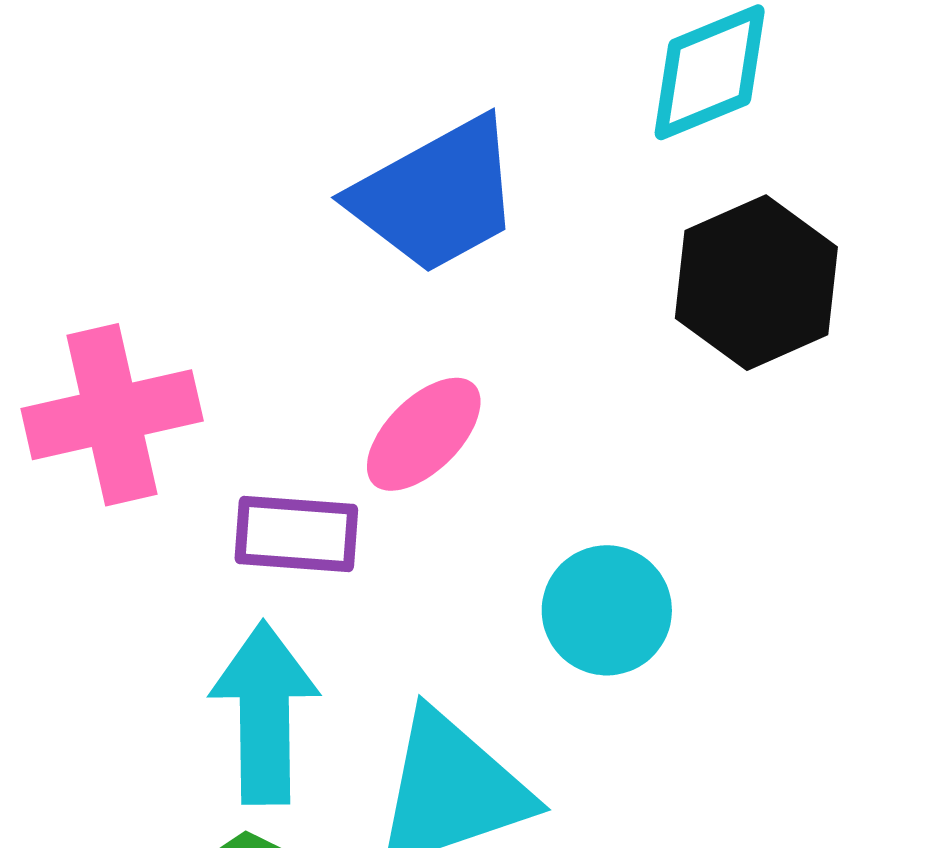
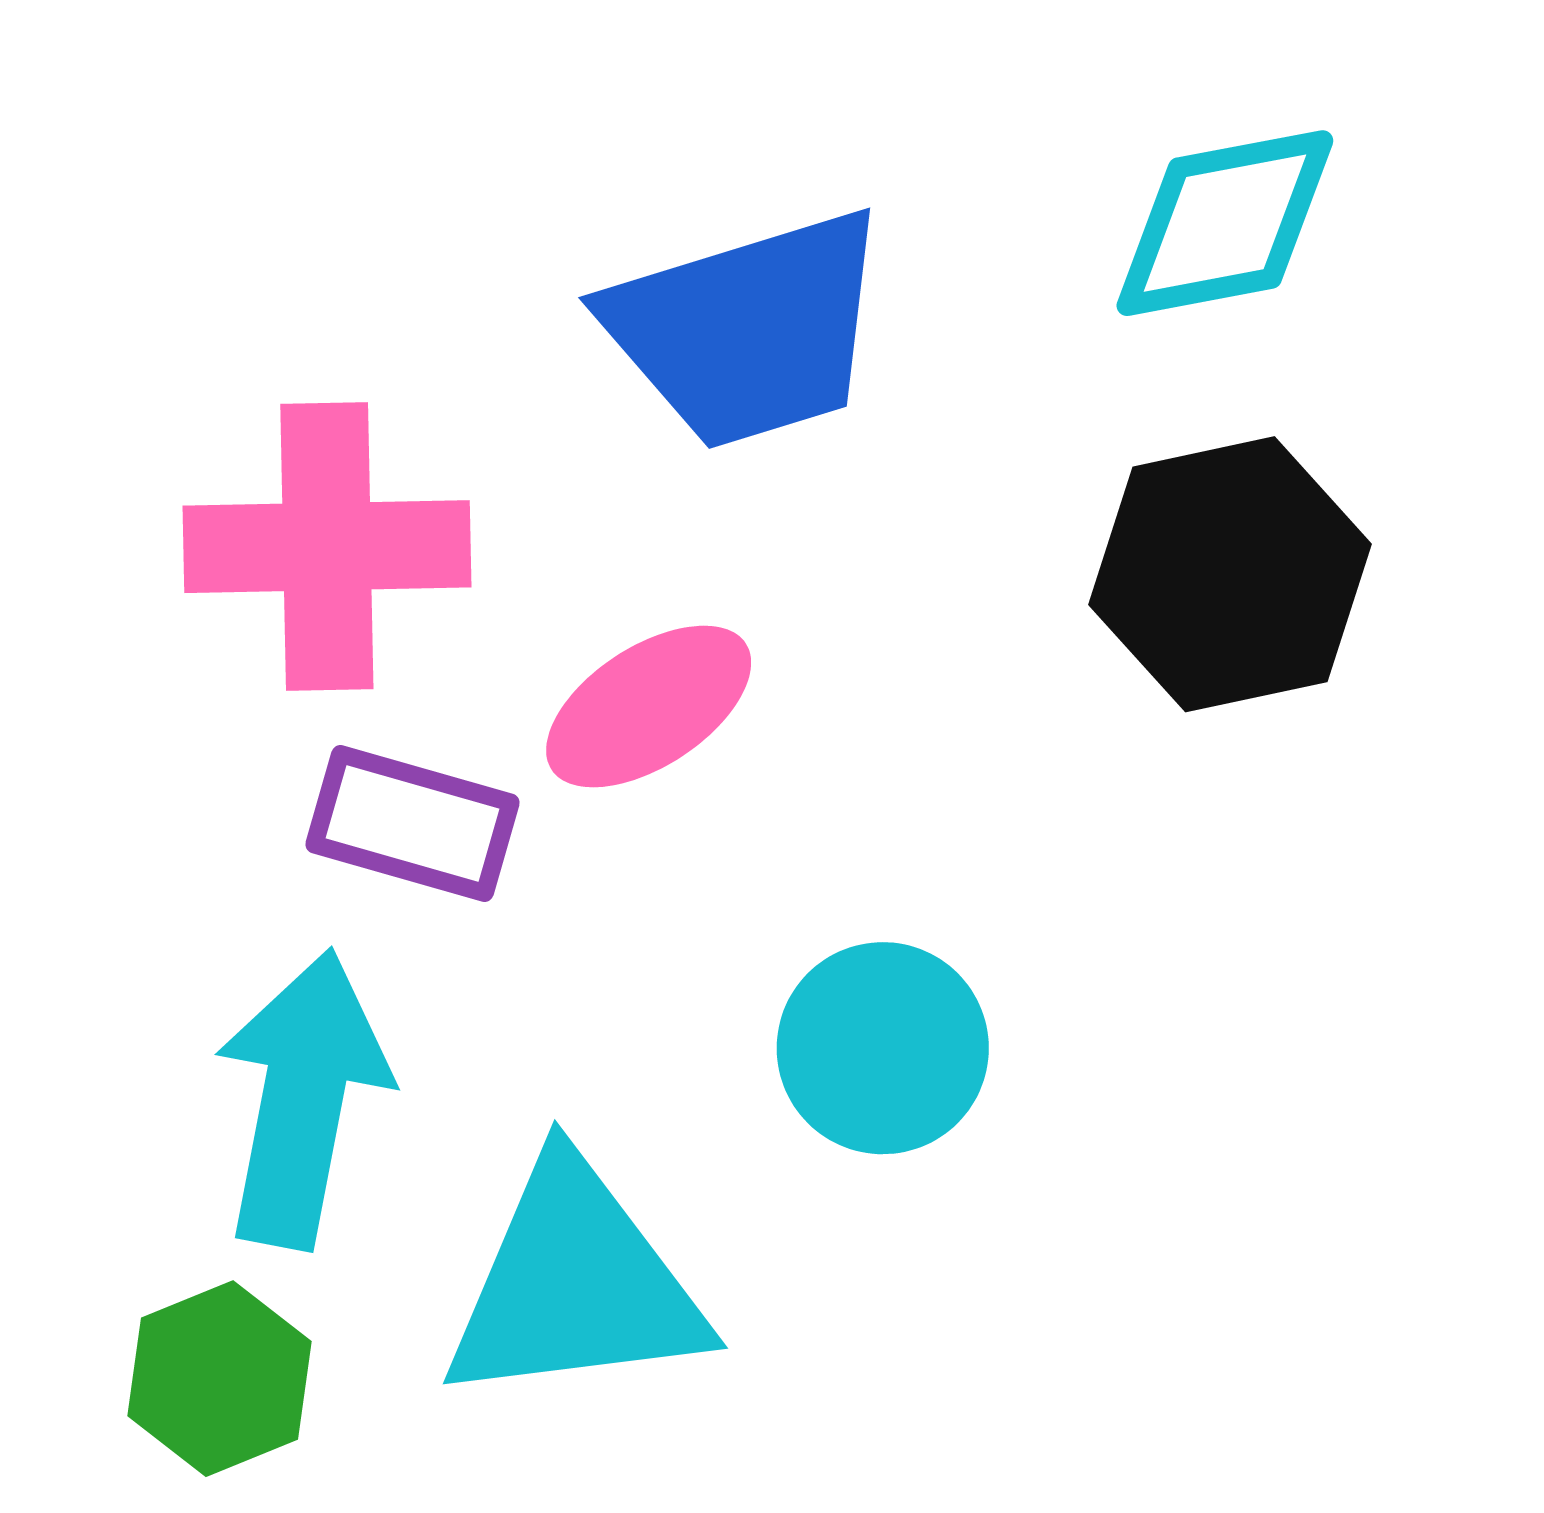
pink cross: (112, 415) -> (327, 547), moved

